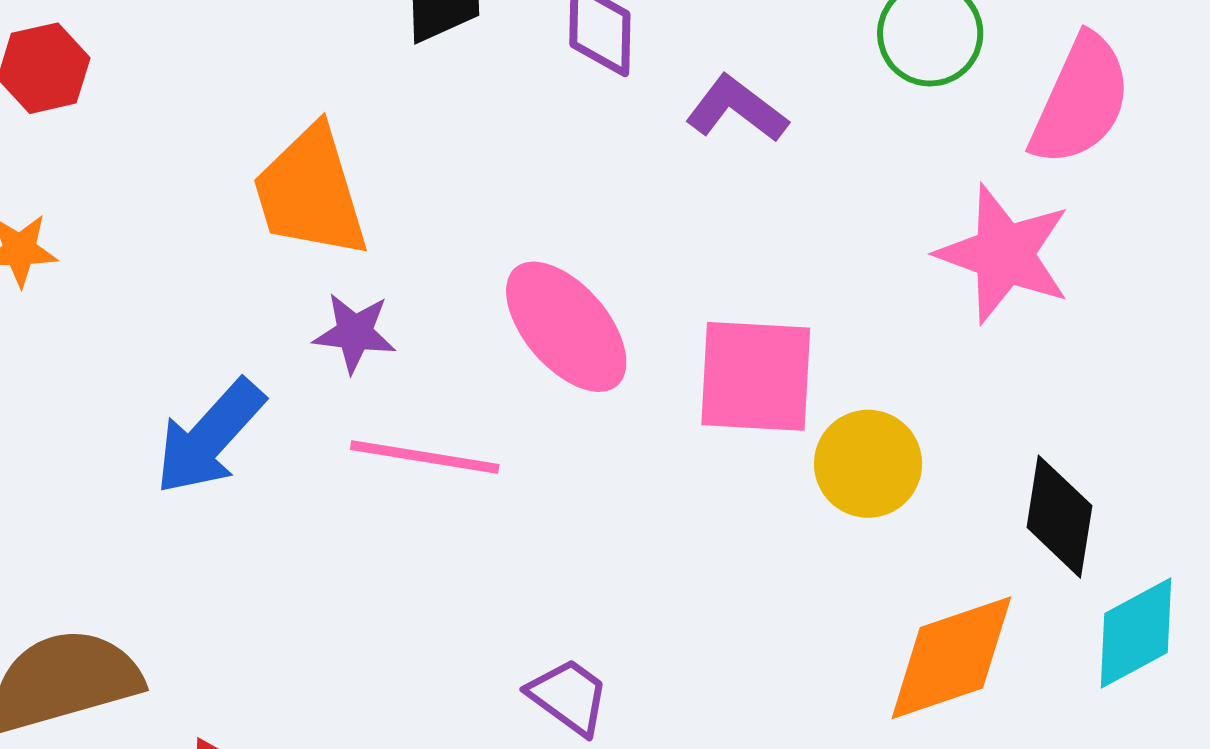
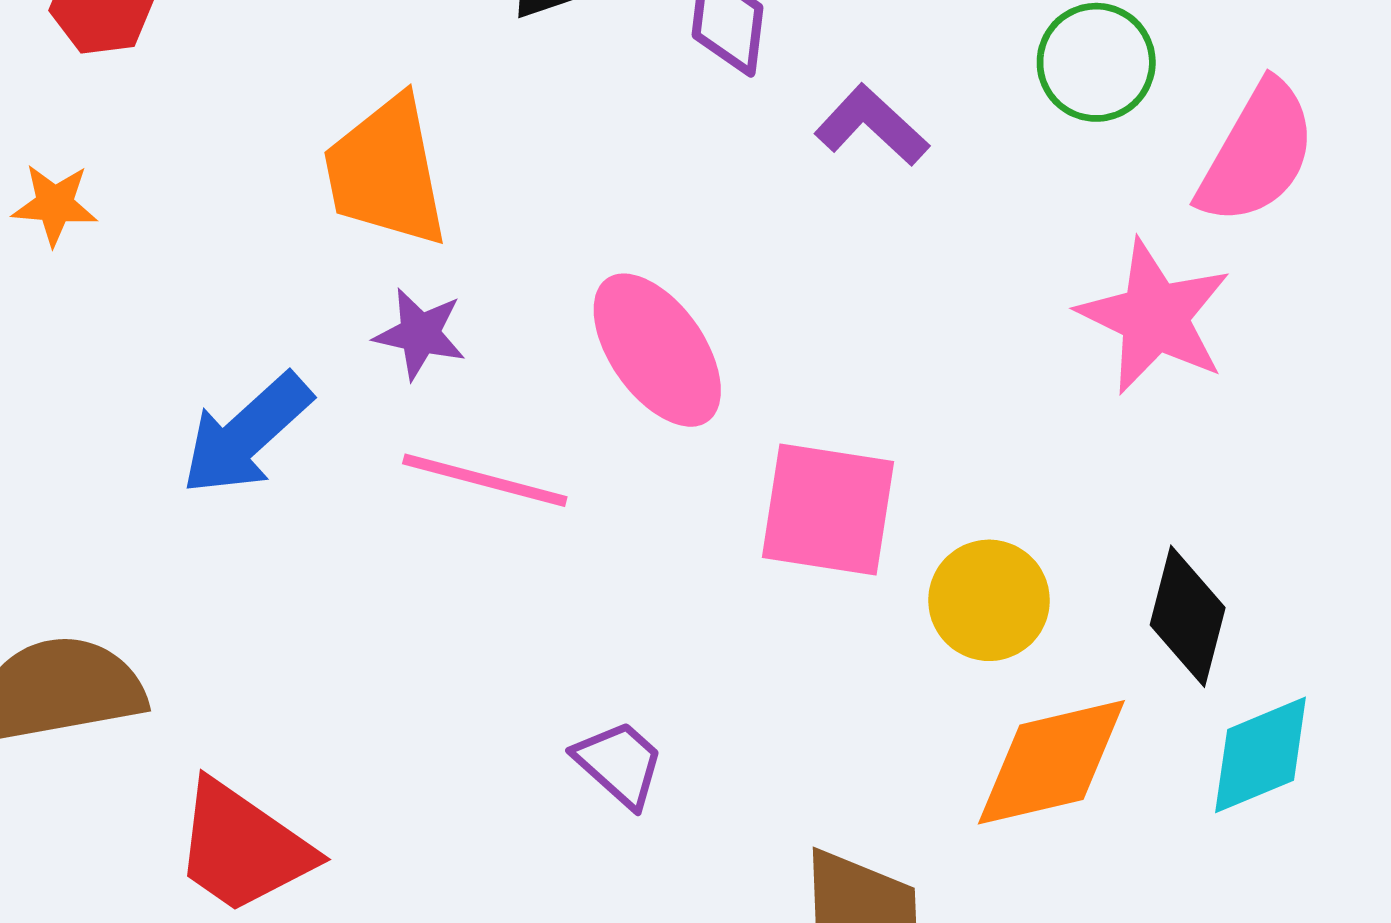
pink square: (756, 376) -> (828, 509), moved
yellow circle: (868, 464) -> (989, 600), moved

